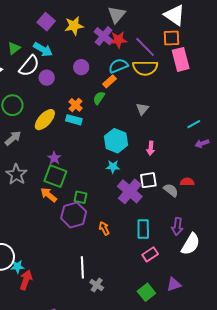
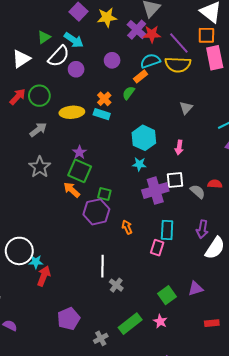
gray triangle: (142, 109) -> (186, 108), moved
yellow ellipse: (45, 120) -> (72, 112), turned 40
purple cross: (130, 191) -> (155, 191), turned 30
pink rectangle: (150, 254) -> (157, 248), moved, turned -42

